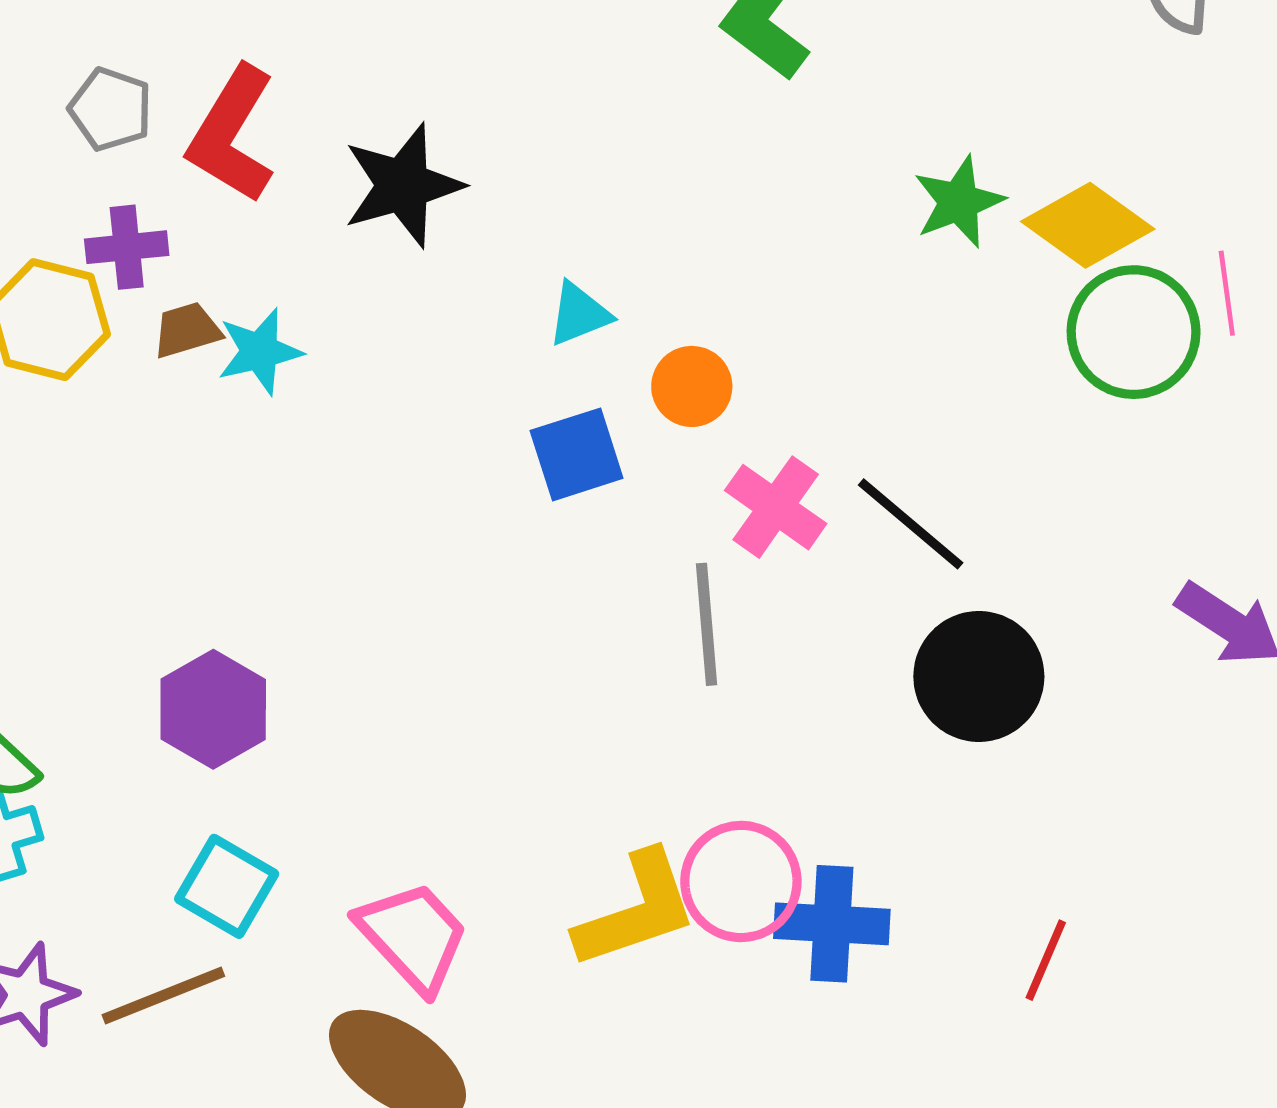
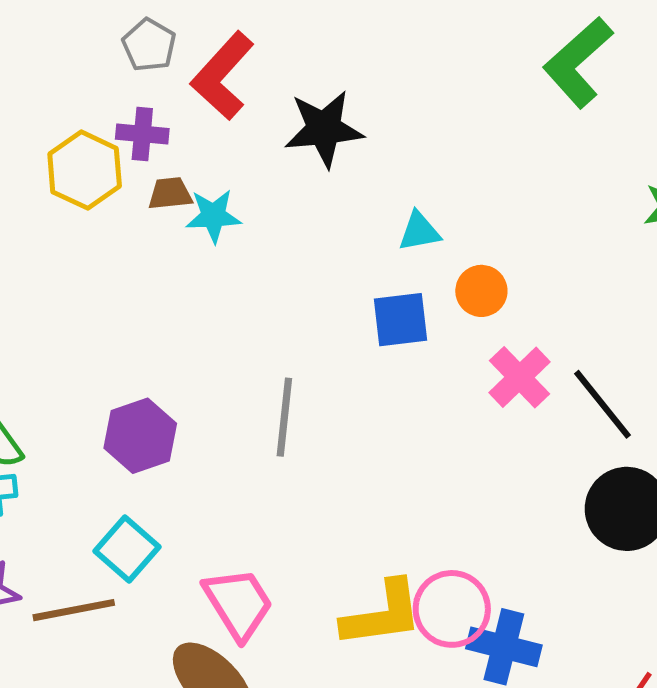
gray line: (707, 624) -> (284, 417), moved

